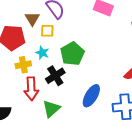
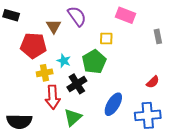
yellow square: (47, 31) -> (106, 38), moved

